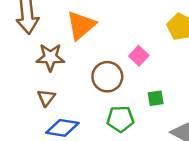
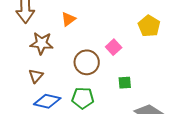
orange triangle: (81, 25) -> (68, 19), size x0.6
green pentagon: (120, 119) -> (83, 98), moved

